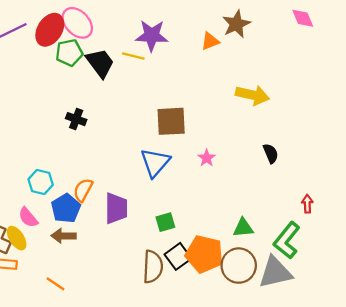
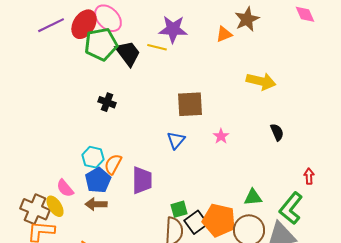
green pentagon: (69, 53) -> (101, 44), size x1.4
blue triangle: (155, 163) -> (176, 140), size x0.7
cyan hexagon: (41, 182) -> (93, 157), moved
green square: (165, 222) -> (179, 209), moved

